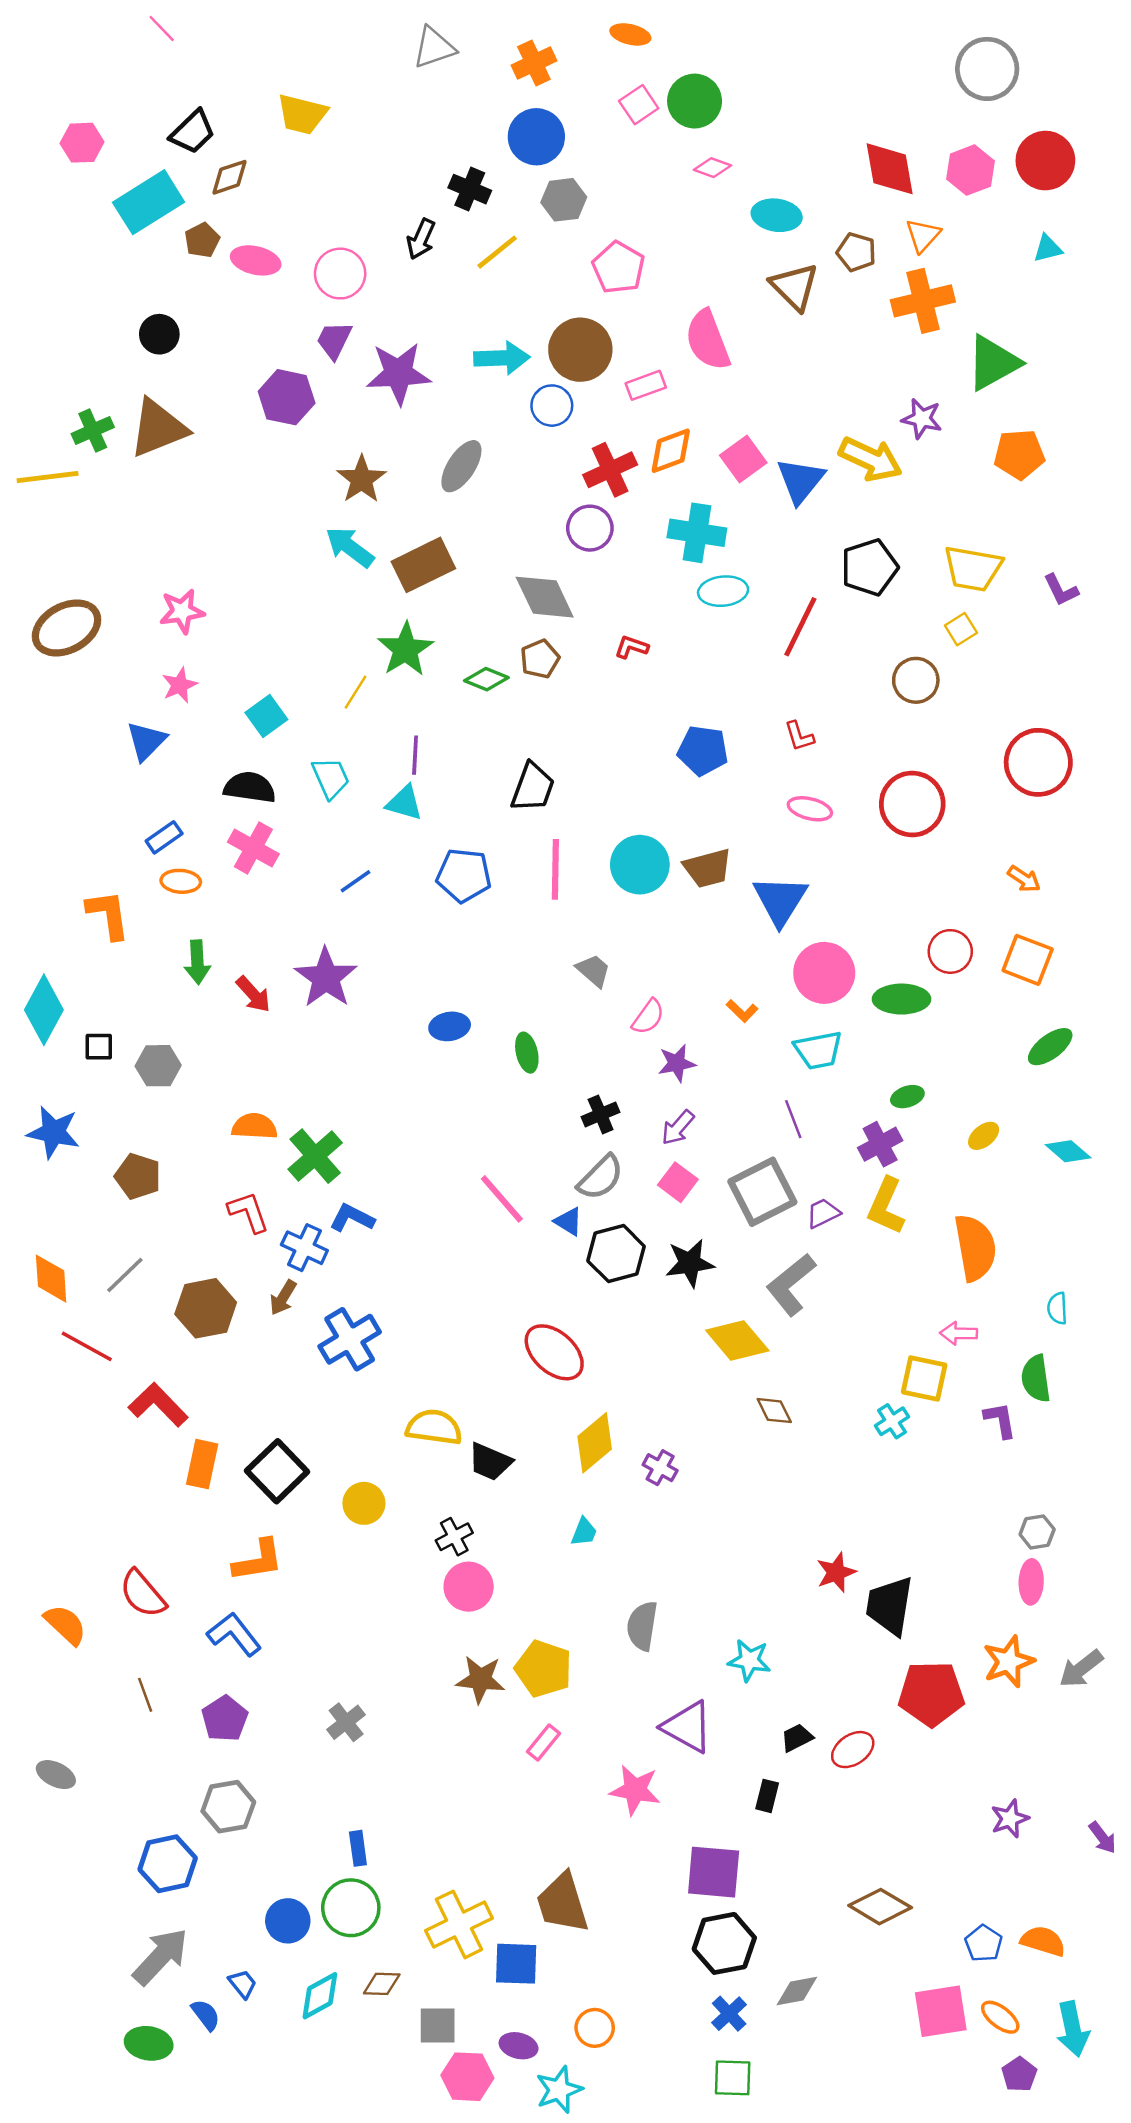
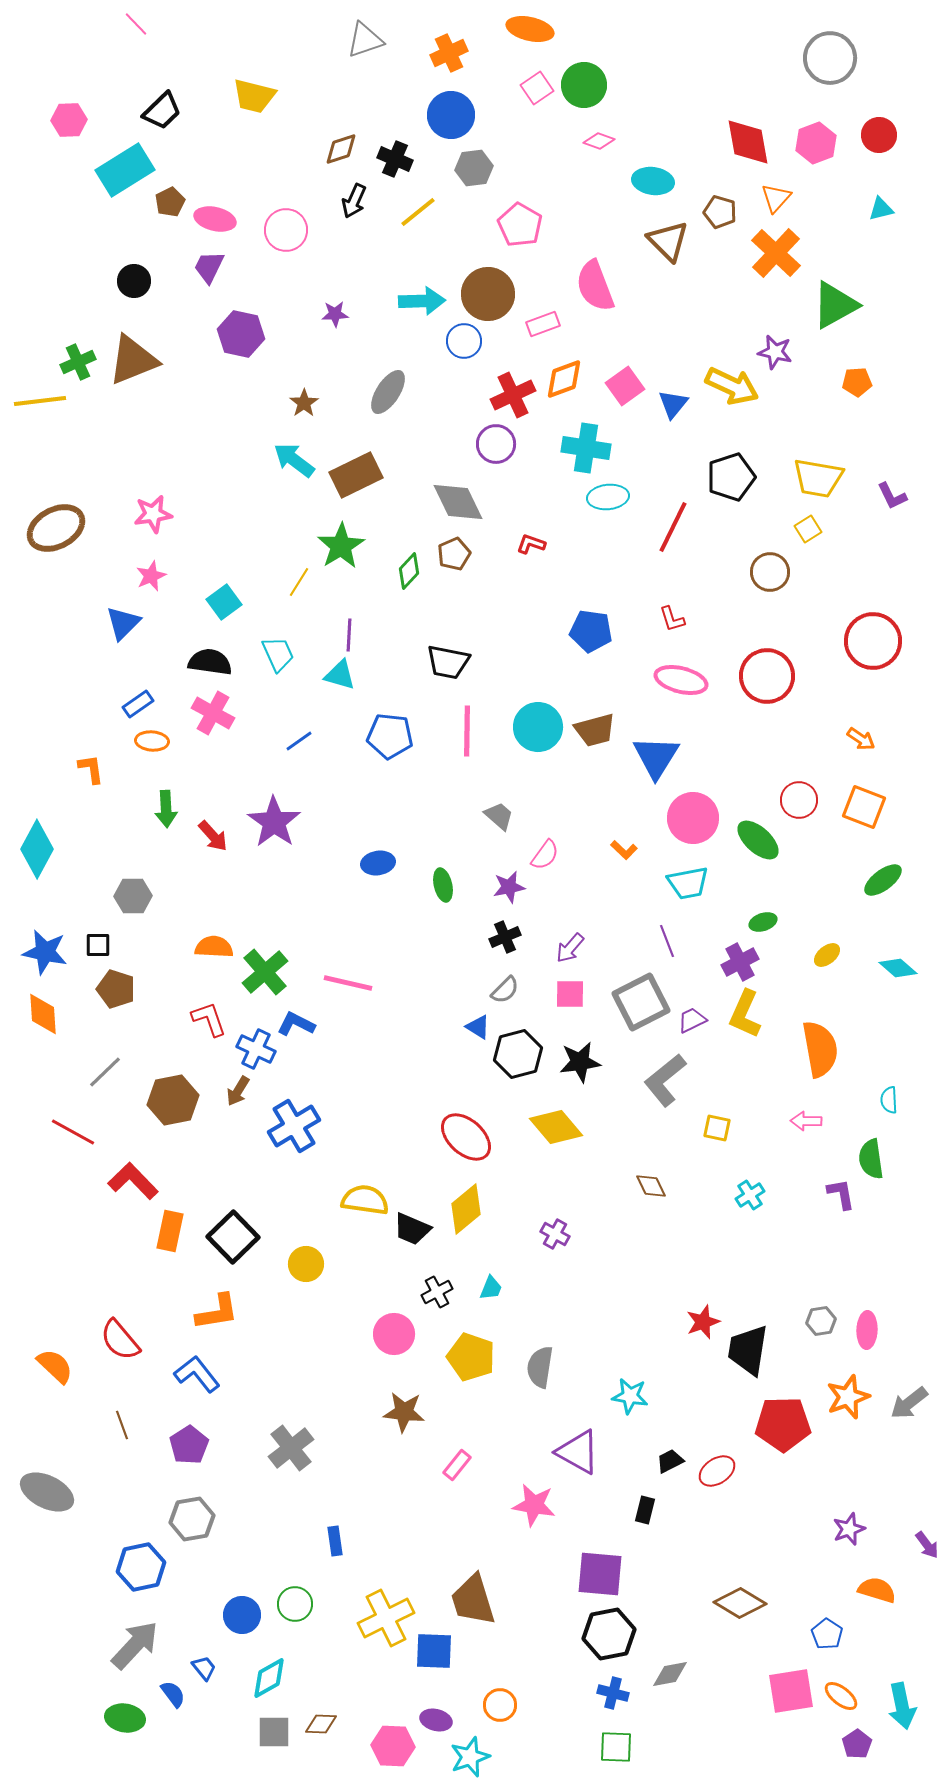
orange ellipse: (630, 34) -> (530, 29), size x1.4
red circle: (1045, 161) -> (879, 135), size x0.7
brown diamond: (229, 177) -> (341, 149), moved
orange cross: (923, 301) -> (776, 253), turned -33
purple trapezoid: (334, 340) -> (209, 267), moved
purple star: (398, 373) -> (335, 314), size x0.5
orange pentagon: (1019, 454) -> (857, 382), size x0.7
brown star: (362, 479) -> (304, 403), size x0.7
blue triangle: (800, 480) -> (673, 404), size x0.7
green diamond: (486, 679) -> (409, 571), turned -69
black trapezoid: (533, 787) -> (448, 662), turned 81
pink ellipse: (810, 809) -> (681, 680), size x1.4
orange L-shape: (108, 915) -> (91, 769), size x0.7
green ellipse: (902, 999) -> (758, 840), turned 42
black square: (99, 1047) -> (98, 945), moved
purple star: (677, 1063) -> (509, 887), moved
gray semicircle: (601, 1177) -> (505, 990), size x0.7
pink square: (678, 1182) -> (570, 994), turned -36
pink line: (502, 1199) -> (348, 983), moved, turned -36
orange diamond: (51, 1279) -> (43, 1014), moved
yellow diamond: (737, 1340) -> (556, 1127), moved
yellow square: (924, 1378) -> (717, 1128), moved, size x0.7
yellow diamond: (595, 1443) -> (466, 1209), moved
gray hexagon: (1037, 1532) -> (821, 1321), moved
black cross: (454, 1537) -> (437, 1292), moved
yellow pentagon: (543, 1669) -> (471, 1357), moved
gray cross: (346, 1722) -> (291, 1448), size x1.4
gray ellipse: (56, 1775) -> (47, 1492), size x1.6
blue rectangle: (358, 1848) -> (335, 1541), moved
green circle: (351, 1908) -> (295, 1604), size x0.7
orange semicircle: (1043, 1941) -> (877, 1590), moved
brown diamond: (382, 1984) -> (321, 1724), moved
blue cross: (729, 2014) -> (613, 1693), turned -32
gray square: (438, 2026) -> (274, 1732), moved

